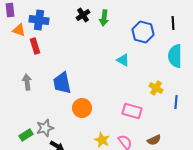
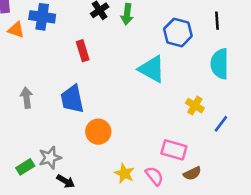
red rectangle: (35, 46) -> (83, 51), moved
cyan triangle: (123, 60) -> (152, 69), size x1.6
blue line: (176, 102) -> (221, 124), turned 32
pink rectangle: (132, 111) -> (174, 150), moved

